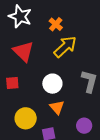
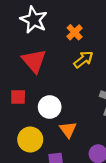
yellow arrow: (65, 47) -> (83, 59), size x0.7
white circle: (52, 84) -> (50, 107), moved

